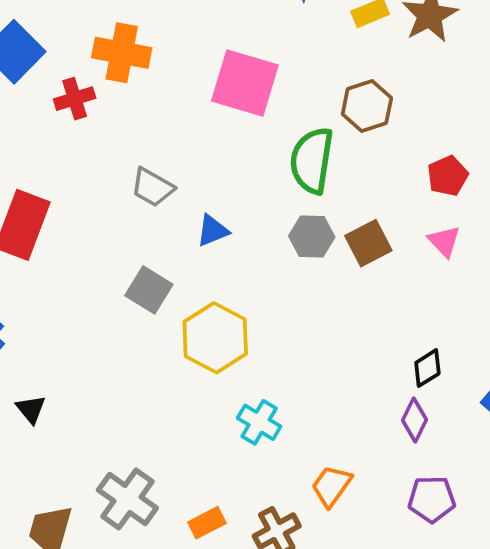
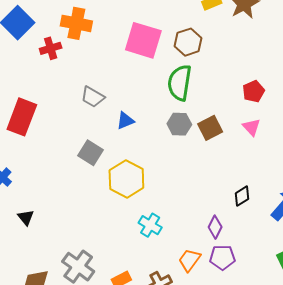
brown hexagon: (367, 106) -> (188, 42), moved
purple diamond: (415, 420) -> (215, 227), moved
purple pentagon: (432, 499) -> (222, 257), moved

